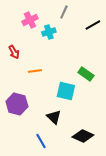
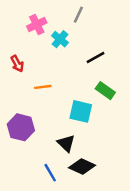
black line: (93, 25) -> (95, 58), moved
cyan cross: (49, 32) -> (60, 39), turned -32
black diamond: (83, 136) -> (82, 167), moved

